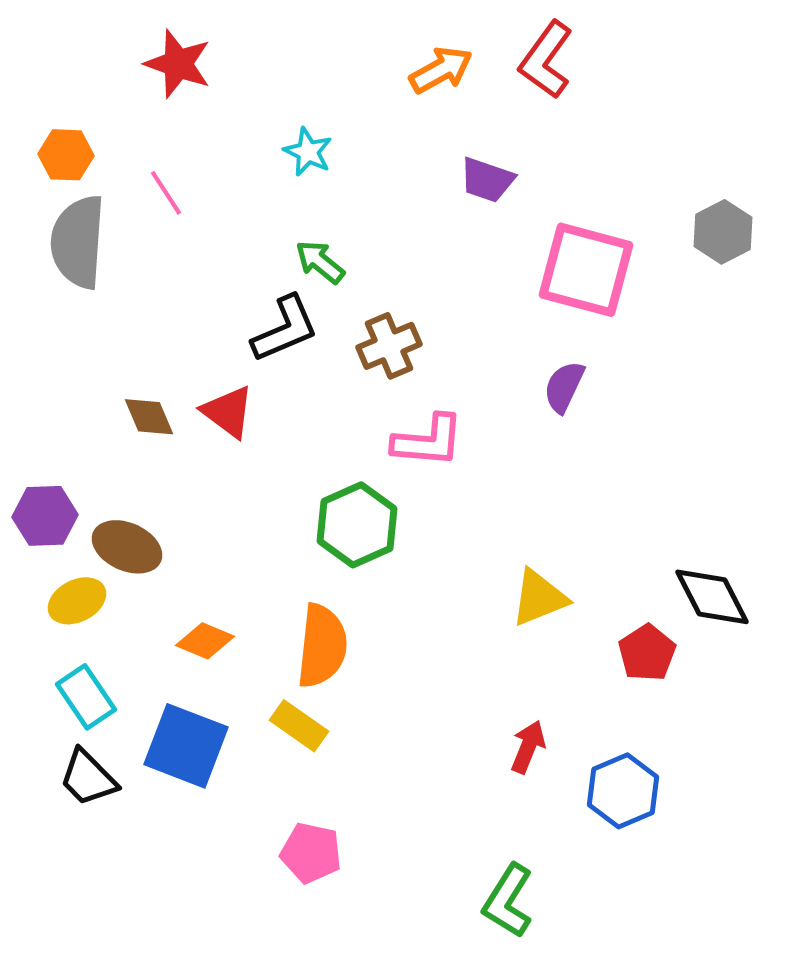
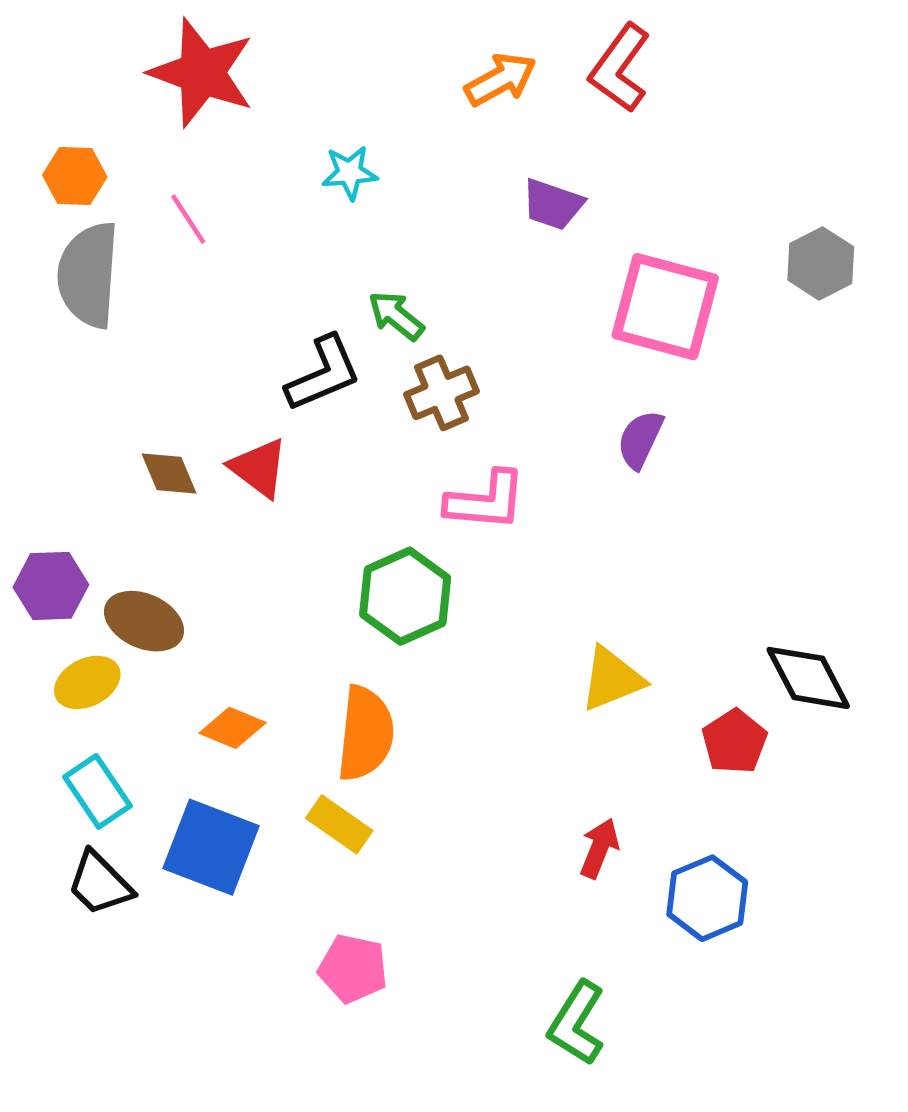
red star: (178, 64) -> (202, 73), size x1.4
cyan star: (308, 152) -> (350, 173), turned -30
green arrow: (320, 262) -> (396, 316), moved

